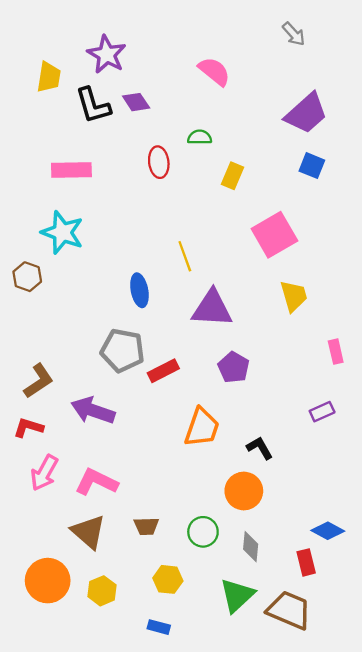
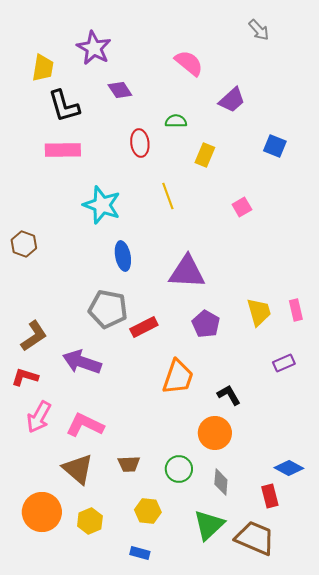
black L-shape: (93, 105) -> (64, 106), moved
purple trapezoid: (306, 113) -> (232, 100), moved, size x0.7
cyan star: (62, 232) -> (102, 205), moved
pink square: (274, 235) -> (242, 207), size x0.5
yellow line: (185, 256) -> (168, 196), moved
yellow trapezoid: (294, 296) -> (259, 312), moved

